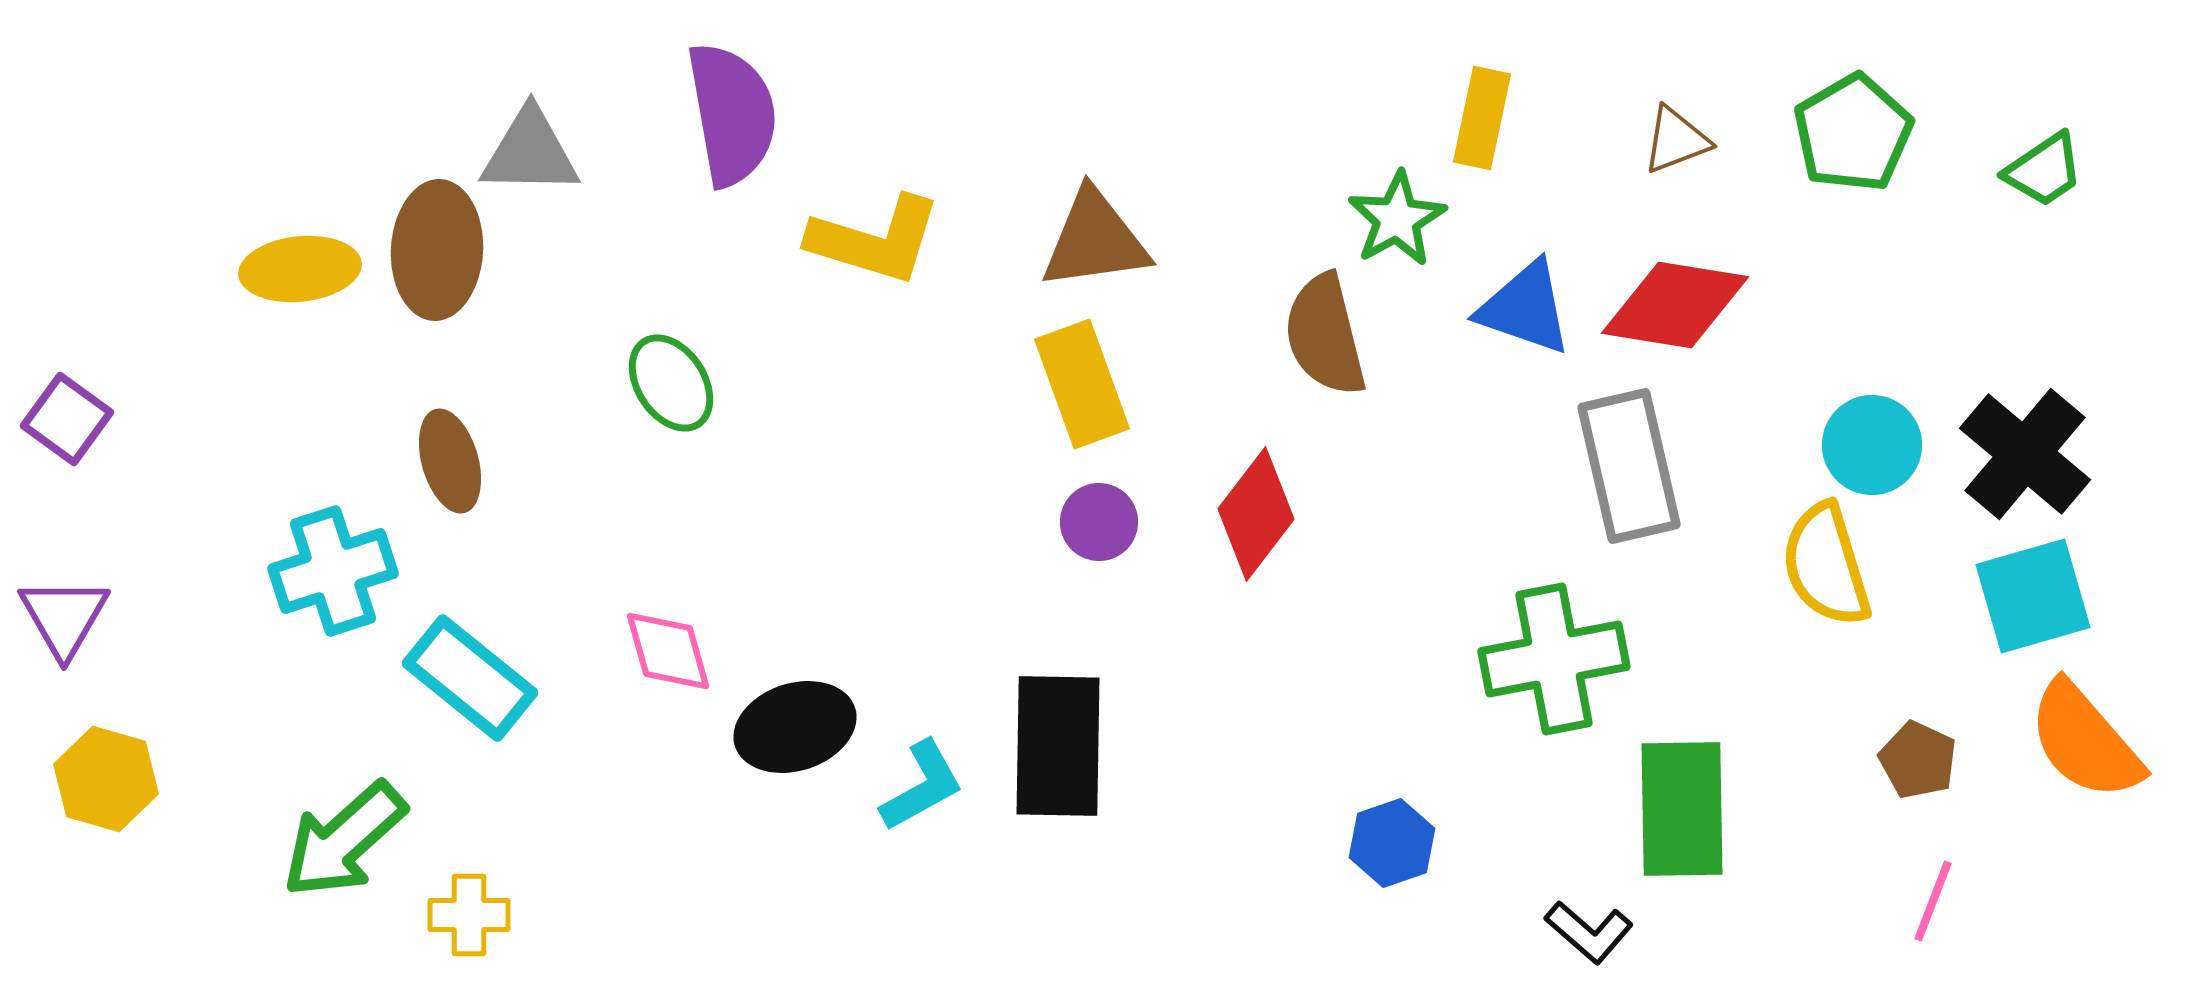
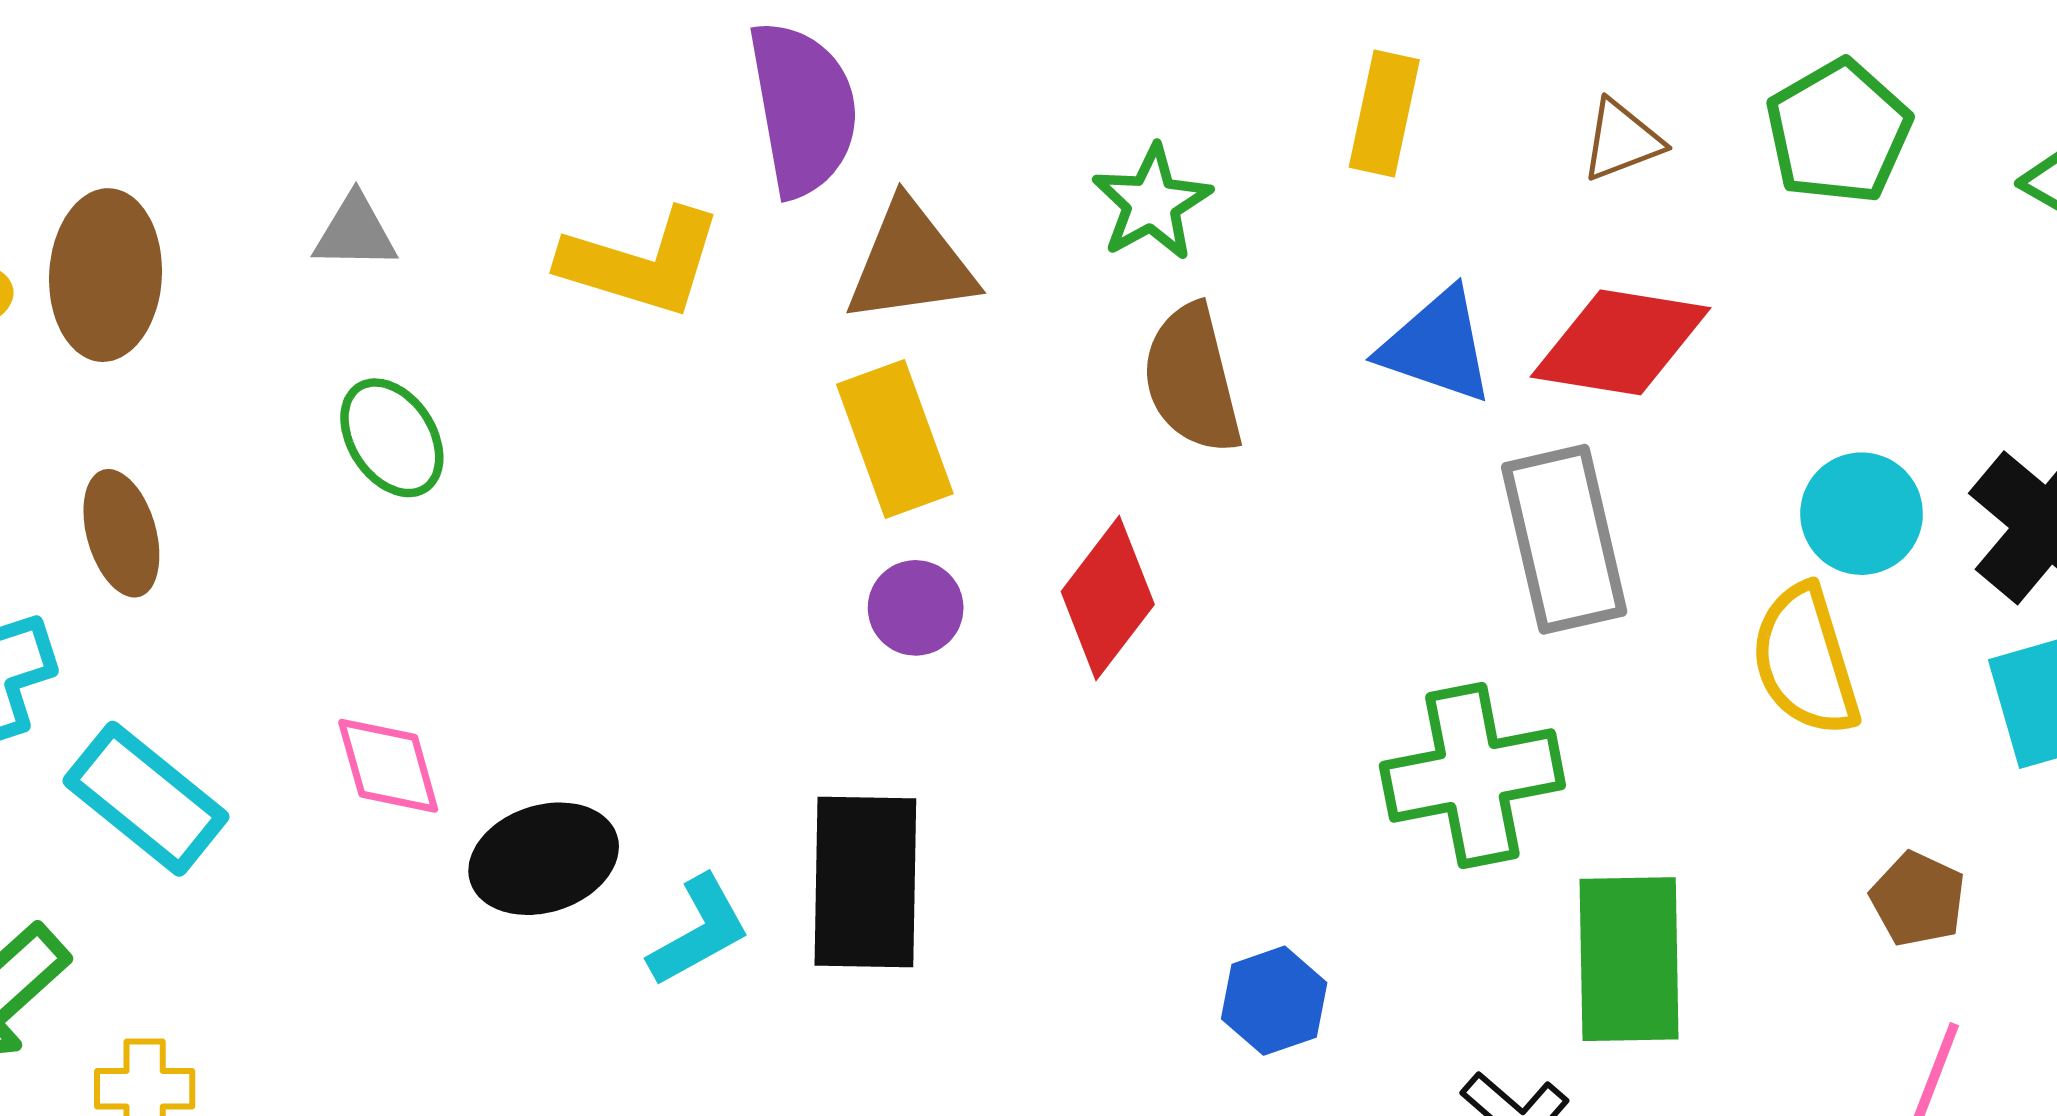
purple semicircle: (732, 114) -> (803, 109), moved
gray triangle: (530, 152) -> (355, 232), moved, size x0.7
green star: (1397, 219) -> (1152, 203), moved

